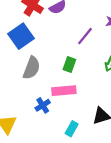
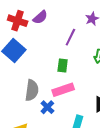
gray semicircle: (32, 68) -> (32, 90), moved

